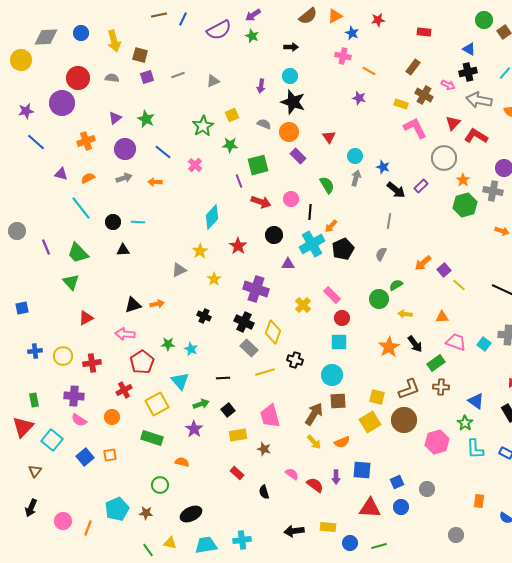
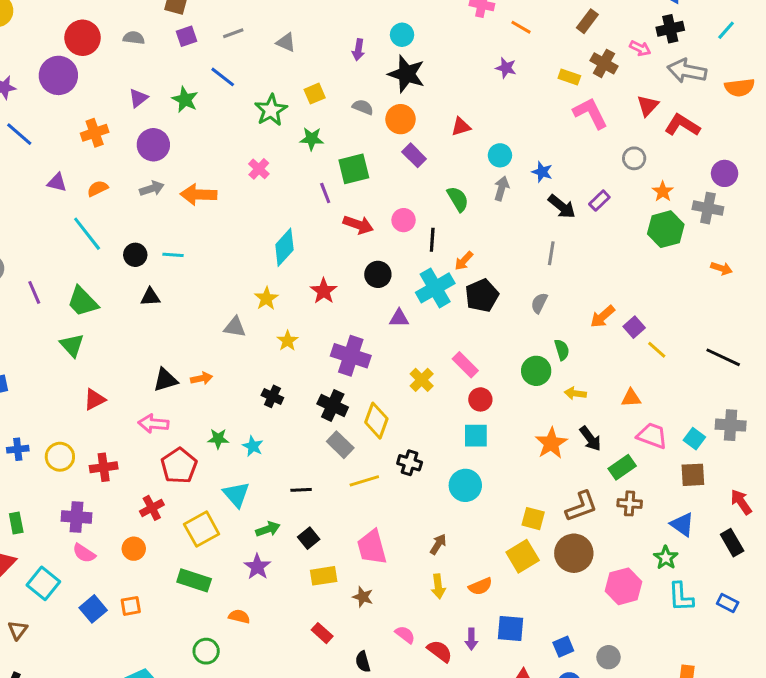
gray triangle: (213, 81) -> (286, 42), turned 48
red triangle: (329, 137) -> (461, 127), turned 48
blue line: (163, 152) -> (223, 77), moved
gray circle: (444, 158) -> (634, 158), size x0.6
orange arrow: (155, 182) -> (199, 194), size x1.6
gray triangle: (179, 270) -> (235, 327), turned 35
green semicircle: (396, 285) -> (562, 350), turned 104
brown square: (338, 401) -> (693, 475), moved
brown arrow: (314, 414) -> (438, 544), size x0.6
yellow arrow: (314, 442) -> (438, 586), turned 35

